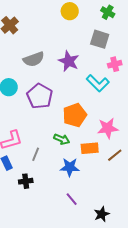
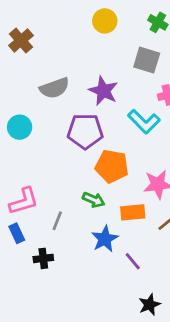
purple pentagon: (40, 96) -> (85, 131), moved, turned -30
orange pentagon: (75, 115) -> (112, 166), turned 30
blue star: (70, 167) -> (105, 239), turned -30
purple line: (72, 199) -> (133, 261), moved

